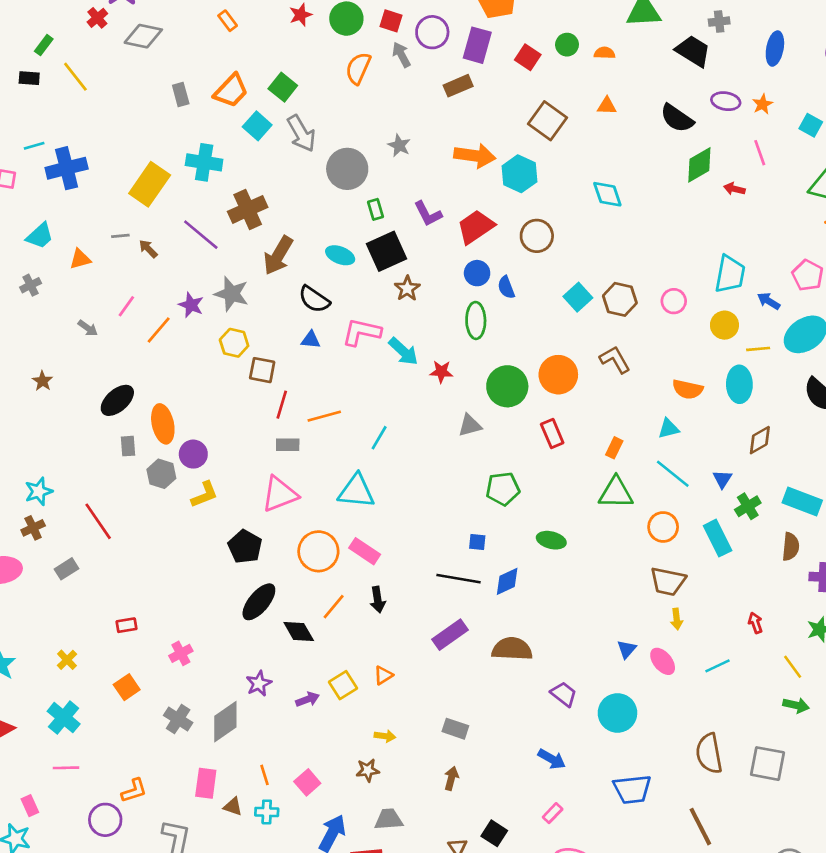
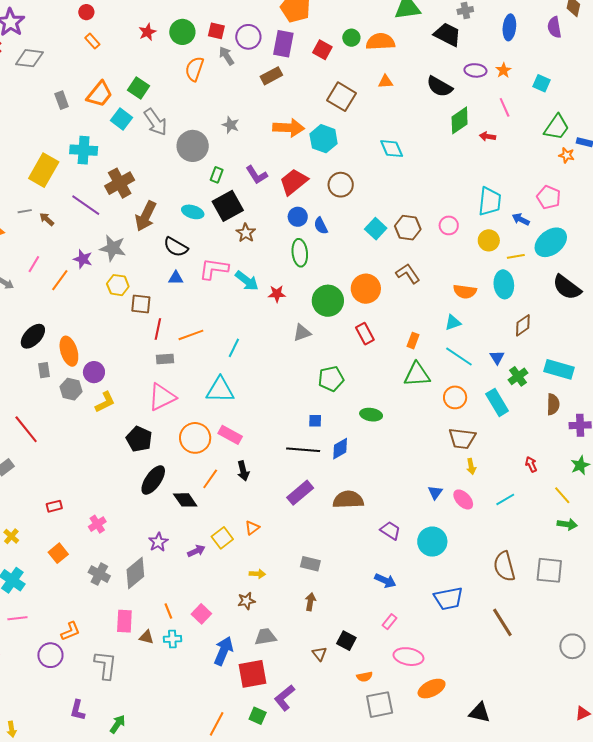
orange semicircle: (605, 53) -> (380, 42), size x1.8
green rectangle: (376, 209) -> (217, 175), turned 42

